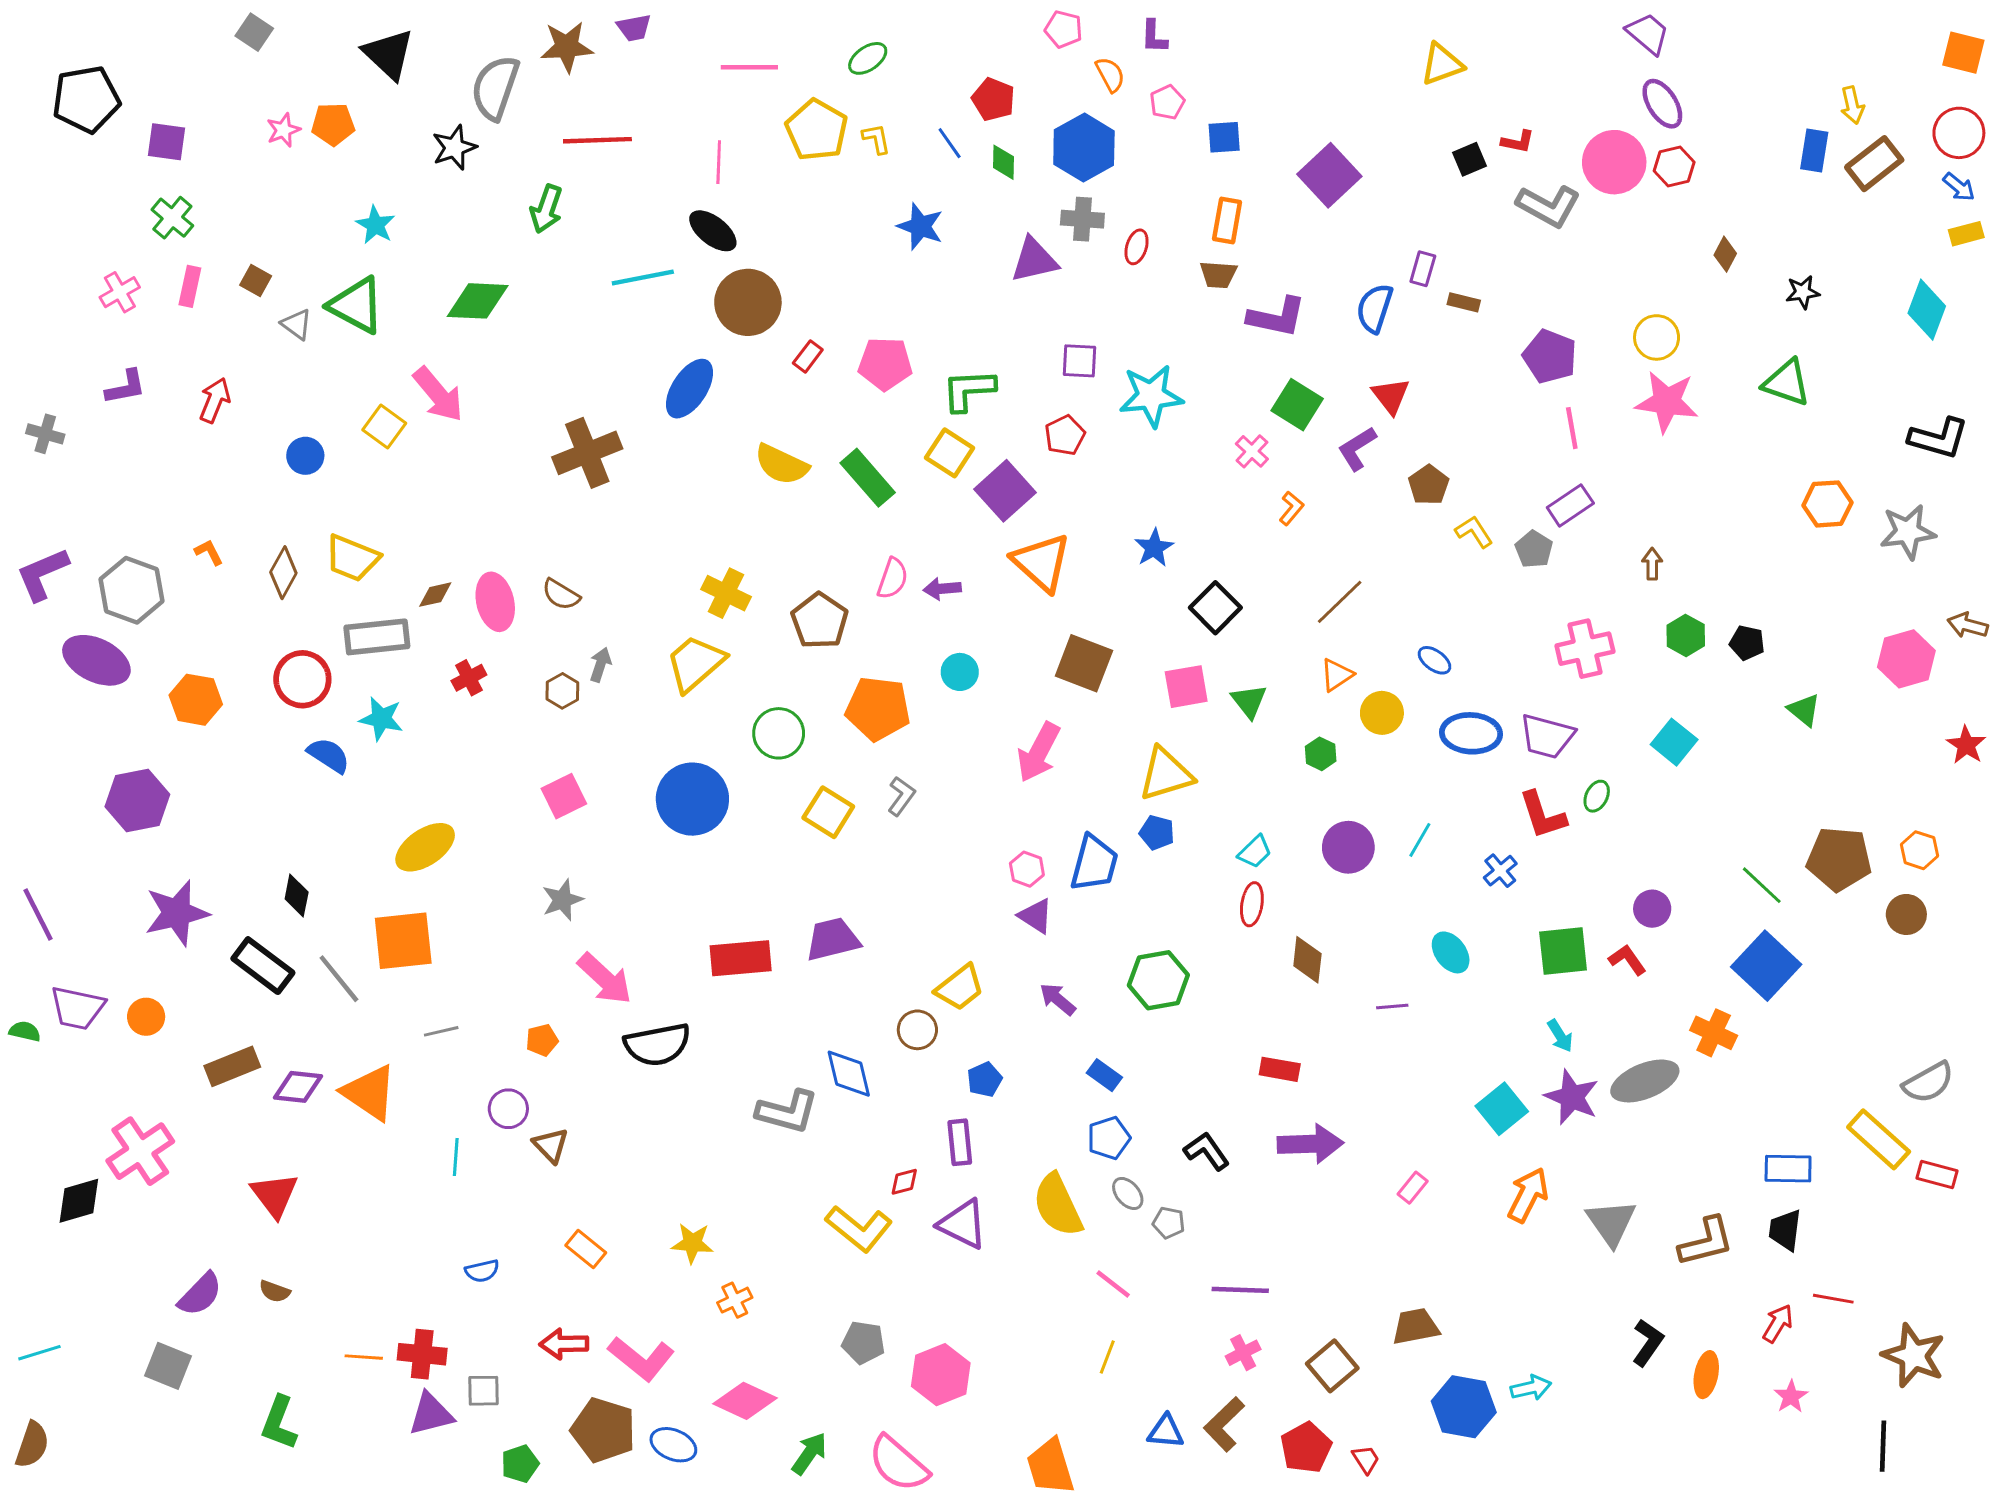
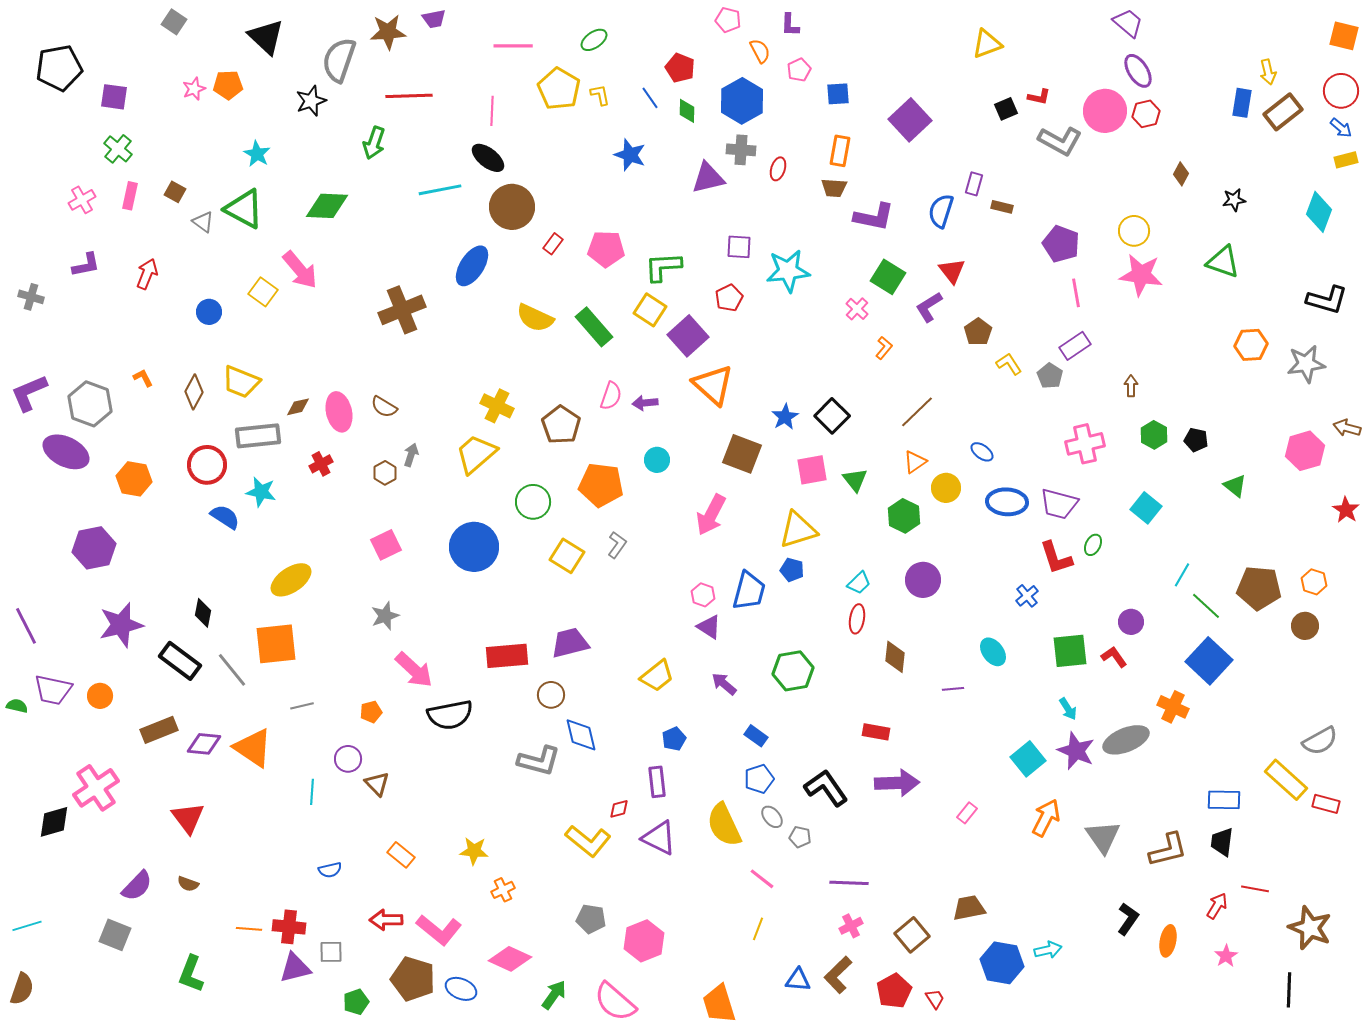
blue star: (1154, 548) -> (785, 417), moved
green hexagon: (1321, 754) -> (904, 516), size x1.5
cyan line: (1420, 840) -> (1182, 575), moved
brown circle: (917, 1030) -> (551, 695), moved
black L-shape: (1207, 1151) -> (826, 788), size x1.4

